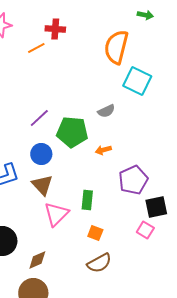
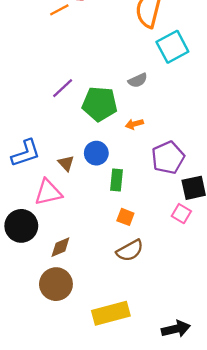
cyan square: (137, 81) -> (172, 47), turned 36
blue circle: (41, 154) -> (96, 153), moved
brown triangle: (42, 185) -> (66, 163), size x0.7
pink triangle: (56, 214) -> (48, 192), moved, turned 32

